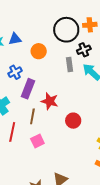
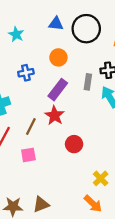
black circle: (66, 30) -> (86, 29), moved
blue triangle: (15, 39) -> (56, 24), moved
purple rectangle: (28, 89) -> (58, 90), moved

